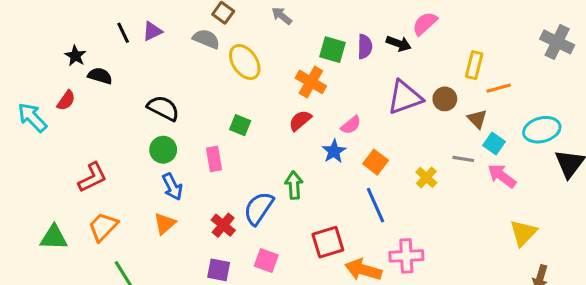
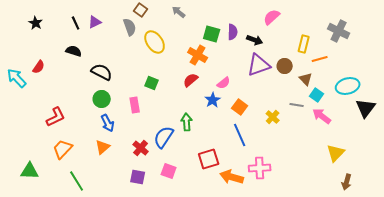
gray semicircle: (206, 39) -> (130, 27), turned 48
gray cross: (557, 42) -> (339, 31), moved
black arrow: (399, 44) -> (255, 40), moved
black star: (75, 56) -> (36, 23), moved
black semicircle: (100, 76) -> (74, 51), moved
green triangle: (54, 237) -> (30, 171), moved

